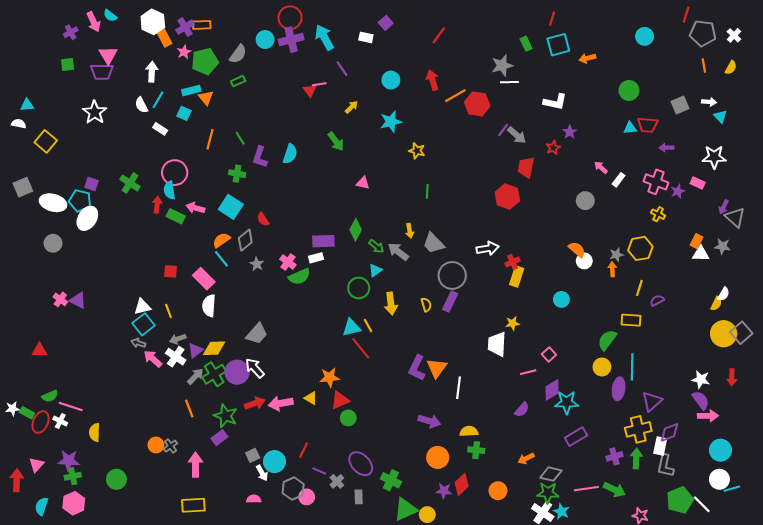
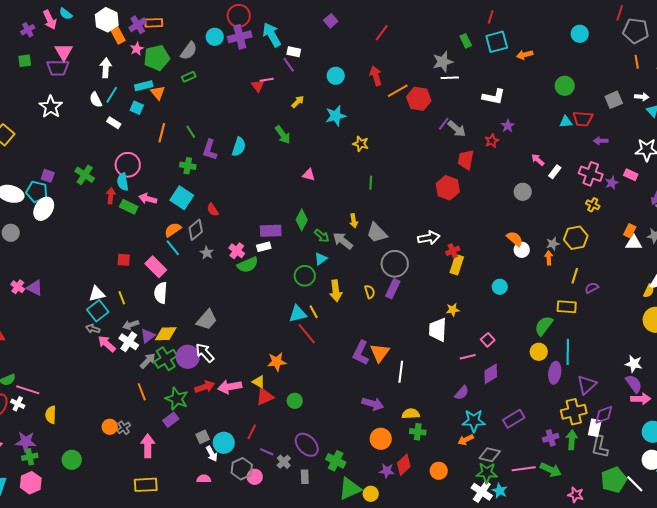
white rectangle: (366, 37) -> (294, 52), moved
red triangle: (340, 400) -> (265, 397), moved
cyan star: (567, 402) -> (474, 421), moved

